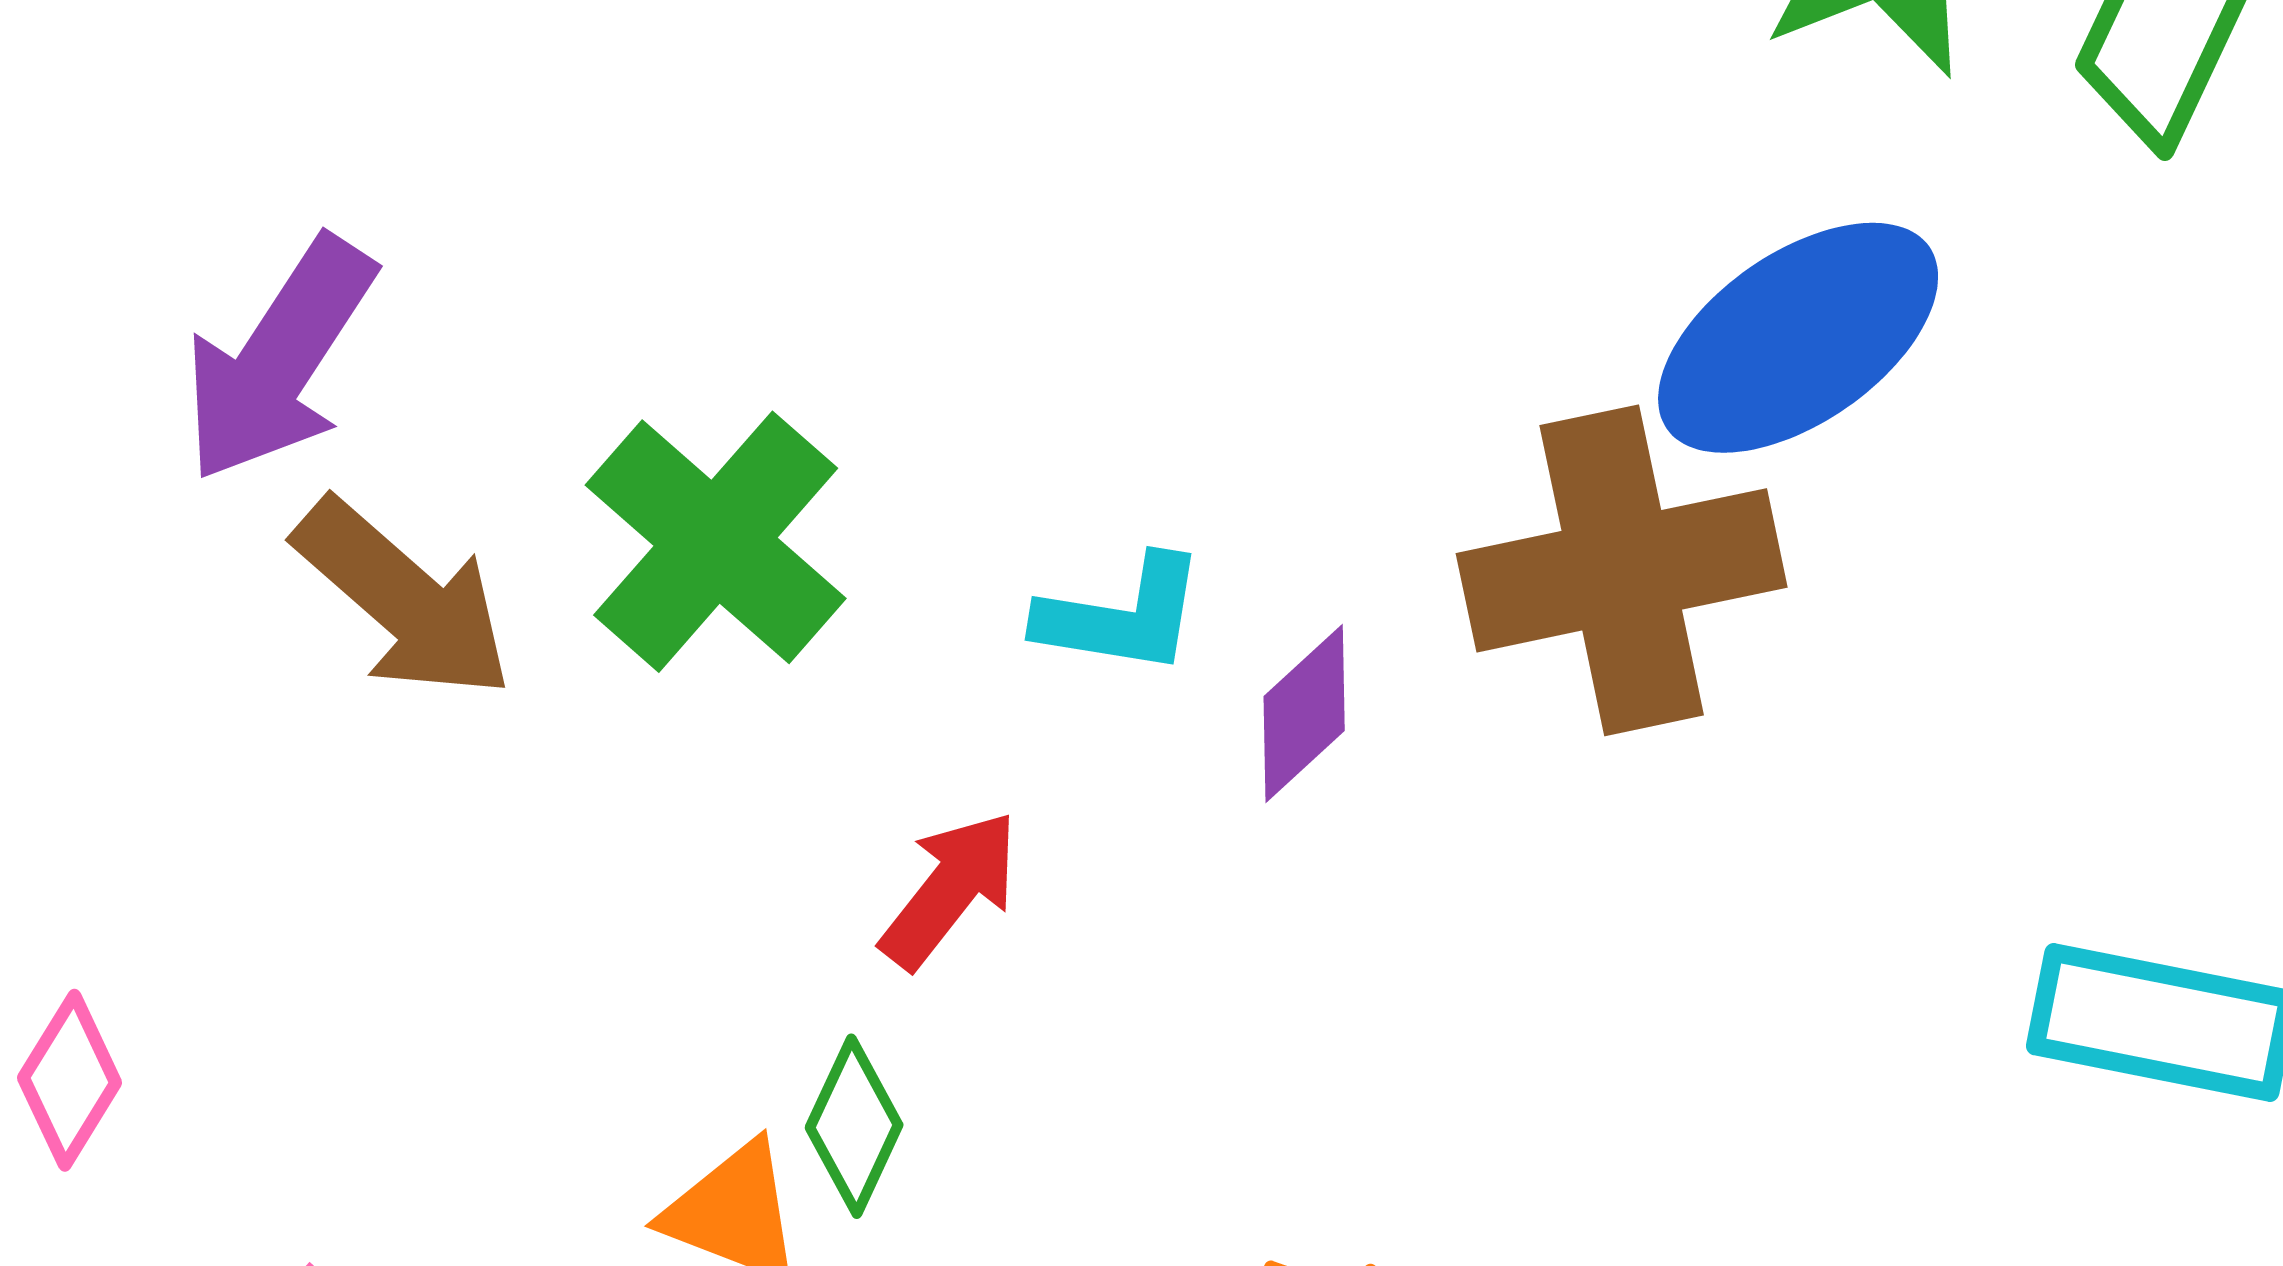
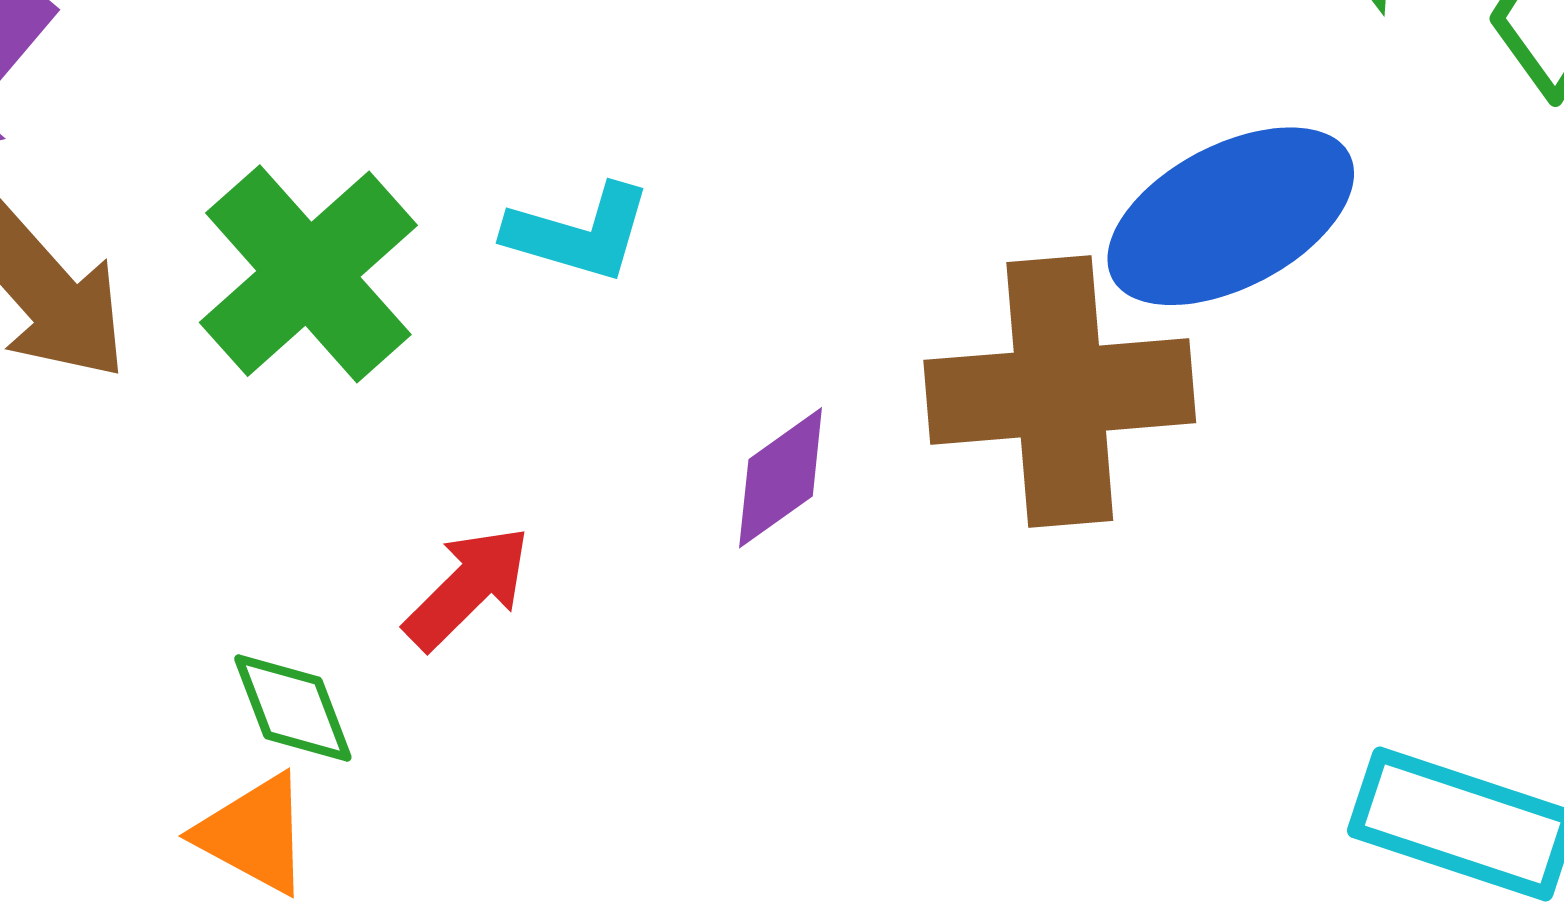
cyan L-shape: (1121, 616) -> (579, 233), moved
green diamond: (854, 1126) -> (293, 708), moved, turned -53

